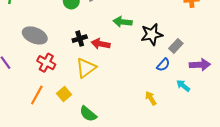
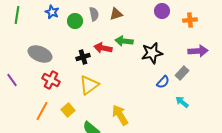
red arrow: (101, 44) -> (103, 48), moved
gray rectangle: (176, 46) -> (182, 73), moved
purple arrow: (200, 65) -> (198, 51), moved
yellow arrow: (151, 98) -> (120, 115), moved, size x1.5

